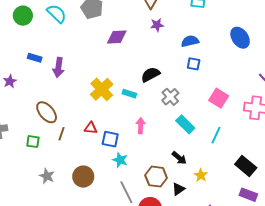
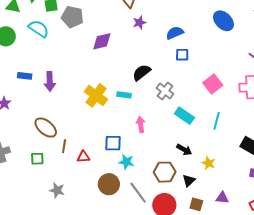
pink square: (219, 98) -> (213, 84), turned 30
red triangle: (91, 128) -> (83, 157), moved
brown circle: (83, 177) -> (109, 184), moved

